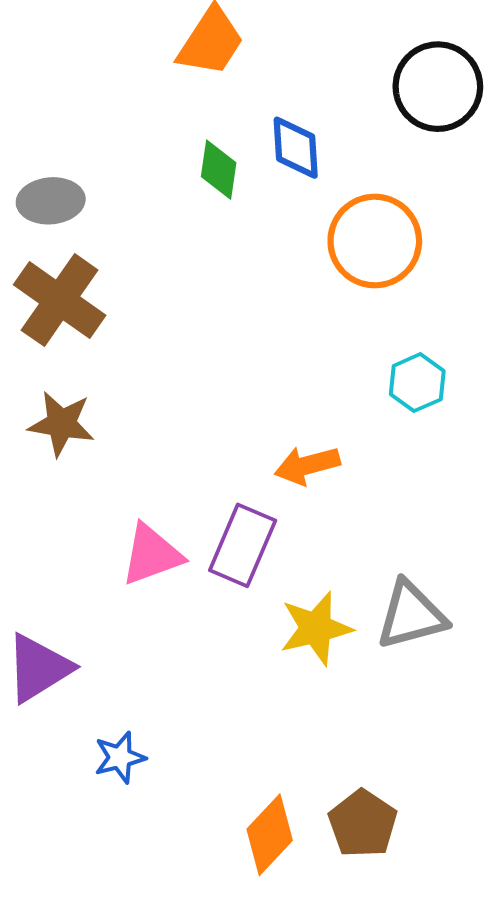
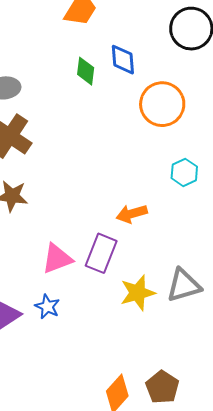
blue star: (120, 757) -> (47, 307), moved, turned -30

